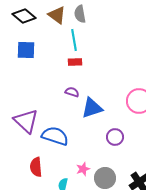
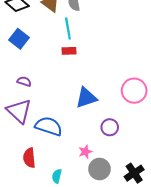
blue square: (26, 50) -> (19, 39), turned 36
purple semicircle: (72, 92) -> (24, 81), moved
pink star: (83, 169) -> (85, 152), moved

